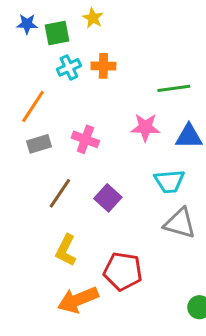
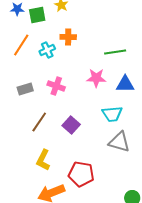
cyan cross: (69, 67) -> (47, 50), moved
orange line: (33, 106) -> (21, 45), moved

